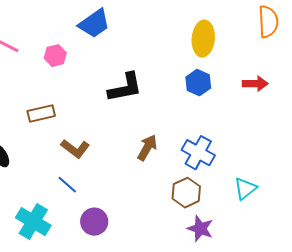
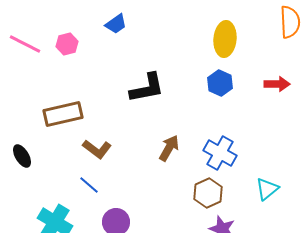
blue trapezoid: (94, 24) -> (116, 24), size x0.7
pink hexagon: (55, 56) -> (67, 44), moved
brown rectangle: (41, 114) -> (63, 114), size x1.4

